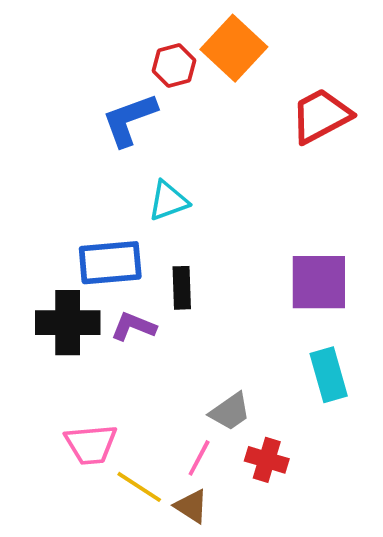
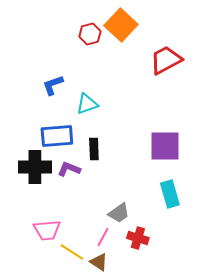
blue L-shape: (130, 120) -> (53, 85), moved, size x0.7

